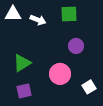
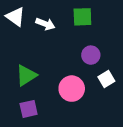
white triangle: (13, 14) -> (15, 17), turned 36
white square: (89, 87) -> (106, 79), moved

